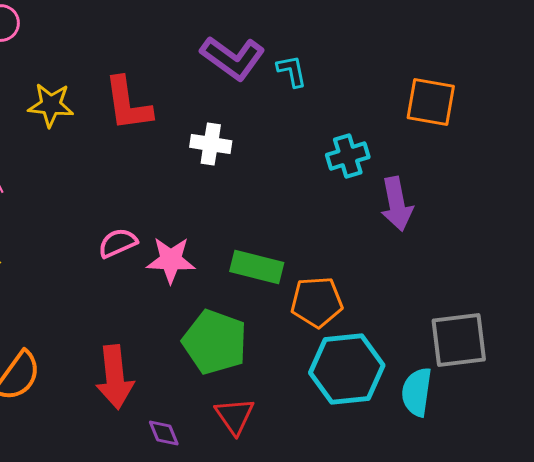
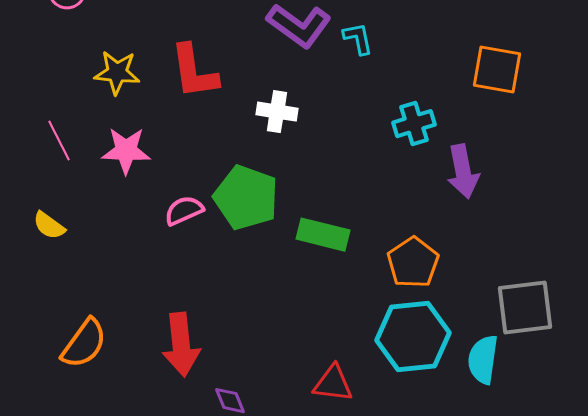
pink star: (171, 260) -> (126, 151), moved
orange pentagon: (317, 302) -> (413, 263), moved, turned -30
green pentagon: (215, 342) -> (246, 198), moved
red triangle: (235, 416) -> (333, 384), moved, turned -48

